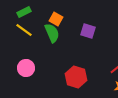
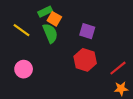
green rectangle: (24, 12) -> (45, 12), moved
red hexagon: (76, 77) -> (85, 60), moved

